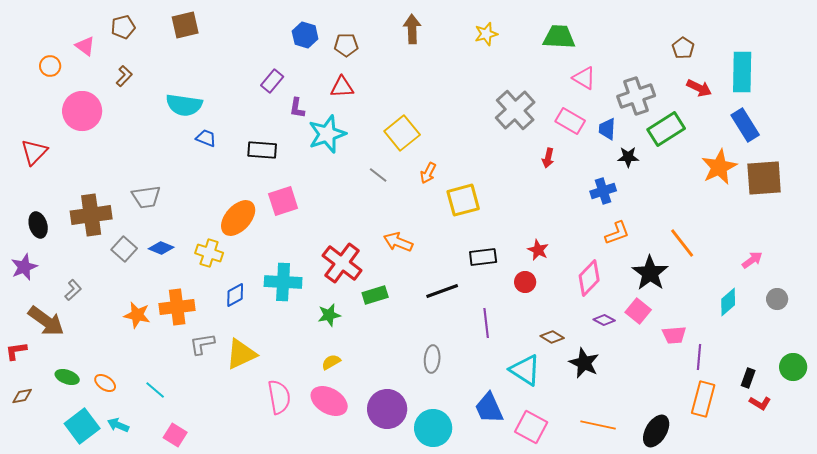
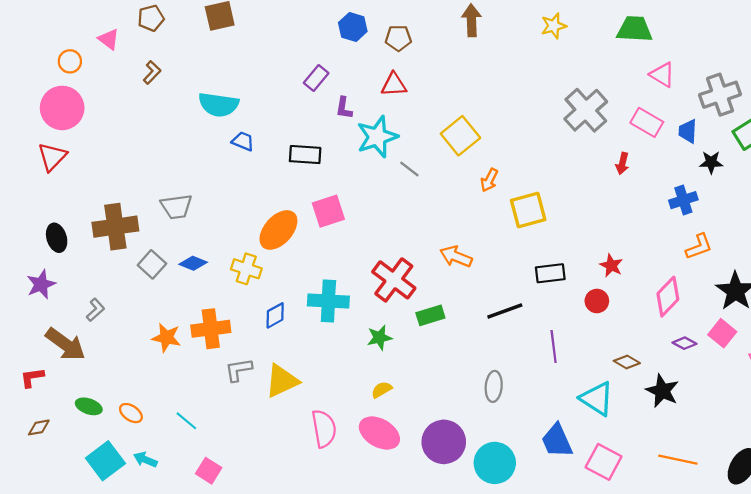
pink circle: (82, 111) -> (62, 108), moved
gray line: (378, 175) -> (409, 169), moved

